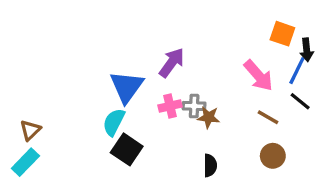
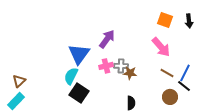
orange square: (282, 34) -> (165, 20), moved
black arrow: (307, 50) -> (189, 21), moved
blue line: (297, 71) -> (185, 73), moved
black line: (300, 101) -> (184, 86), moved

